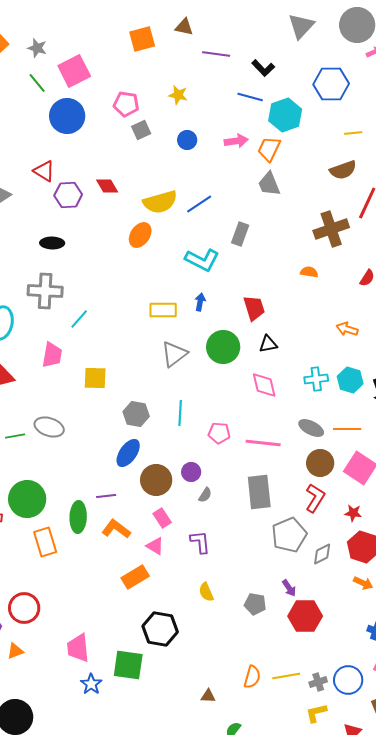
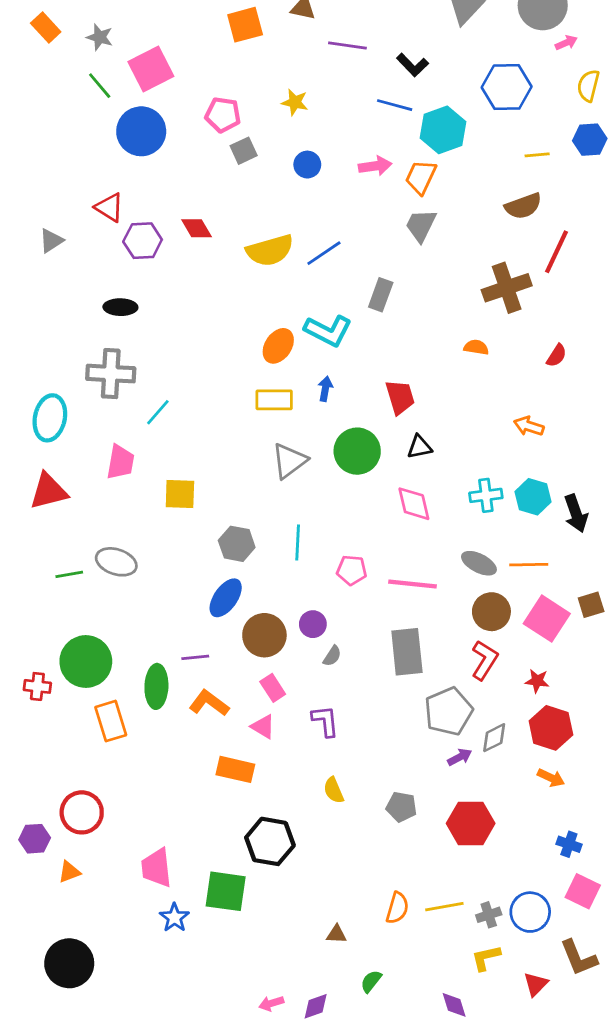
gray trapezoid: (269, 184) -> (421, 225), turned 48
orange ellipse: (140, 235) -> (278, 346), moved
orange rectangle: (135, 577) -> (235, 769), turned 44
purple arrow: (289, 588) -> (460, 757), moved, turned -84

